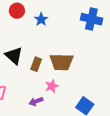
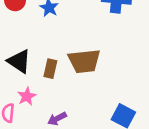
pink star: (52, 86) -> (27, 96), moved

